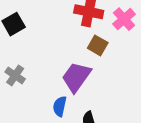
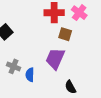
blue semicircle: (60, 106) -> (30, 75), moved

